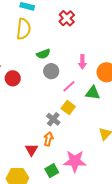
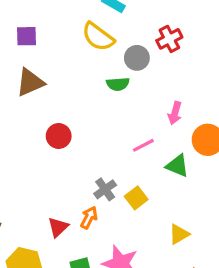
yellow semicircle: (24, 29) -> (98, 37), turned 105
gray circle: (51, 71) -> (137, 58), moved
red circle: (13, 78) -> (59, 136), moved
yellow square: (68, 108) -> (136, 198), moved

